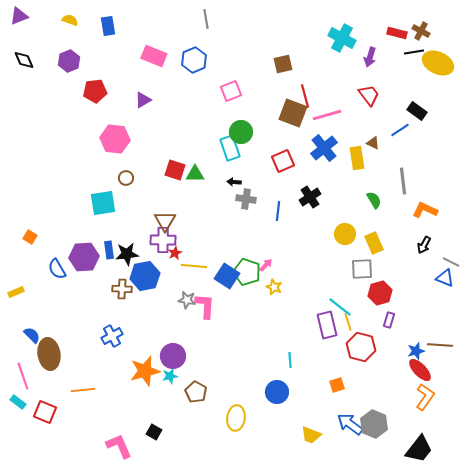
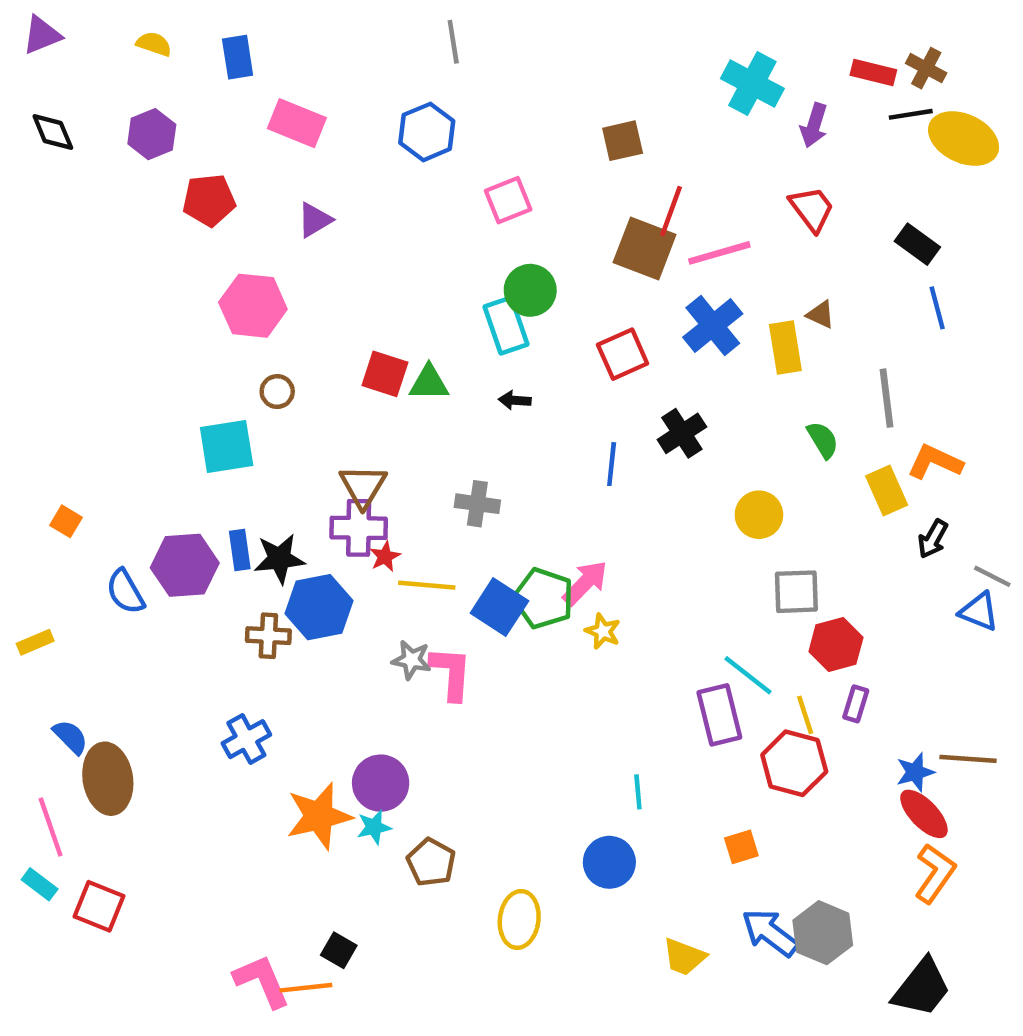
pink rectangle: (154, 56) -> (297, 123), moved
red line: (305, 96) -> (671, 211), turned 35
blue line: (400, 130) -> (937, 308), moved, turned -72
gray cross: (246, 199) -> (477, 504), moved
yellow rectangle: (374, 243) -> (887, 491), moved
pink arrow: (266, 265) -> (585, 583), size x1.6
yellow line: (348, 322) -> (805, 715), moved
orange line: (83, 390) -> (306, 988), moved

